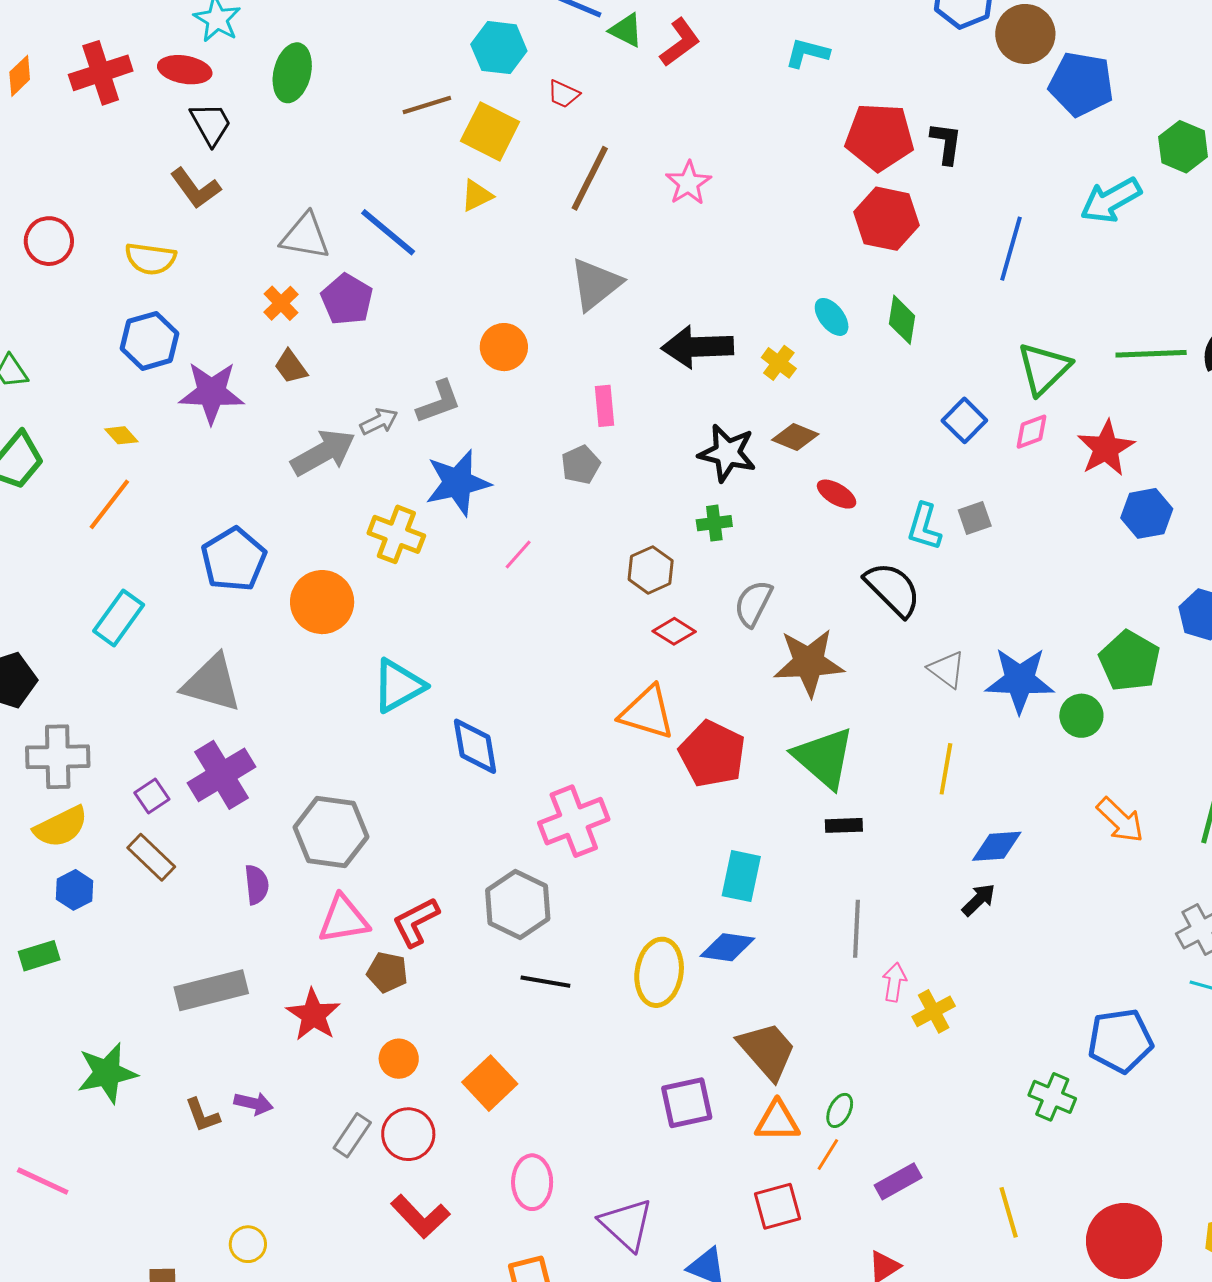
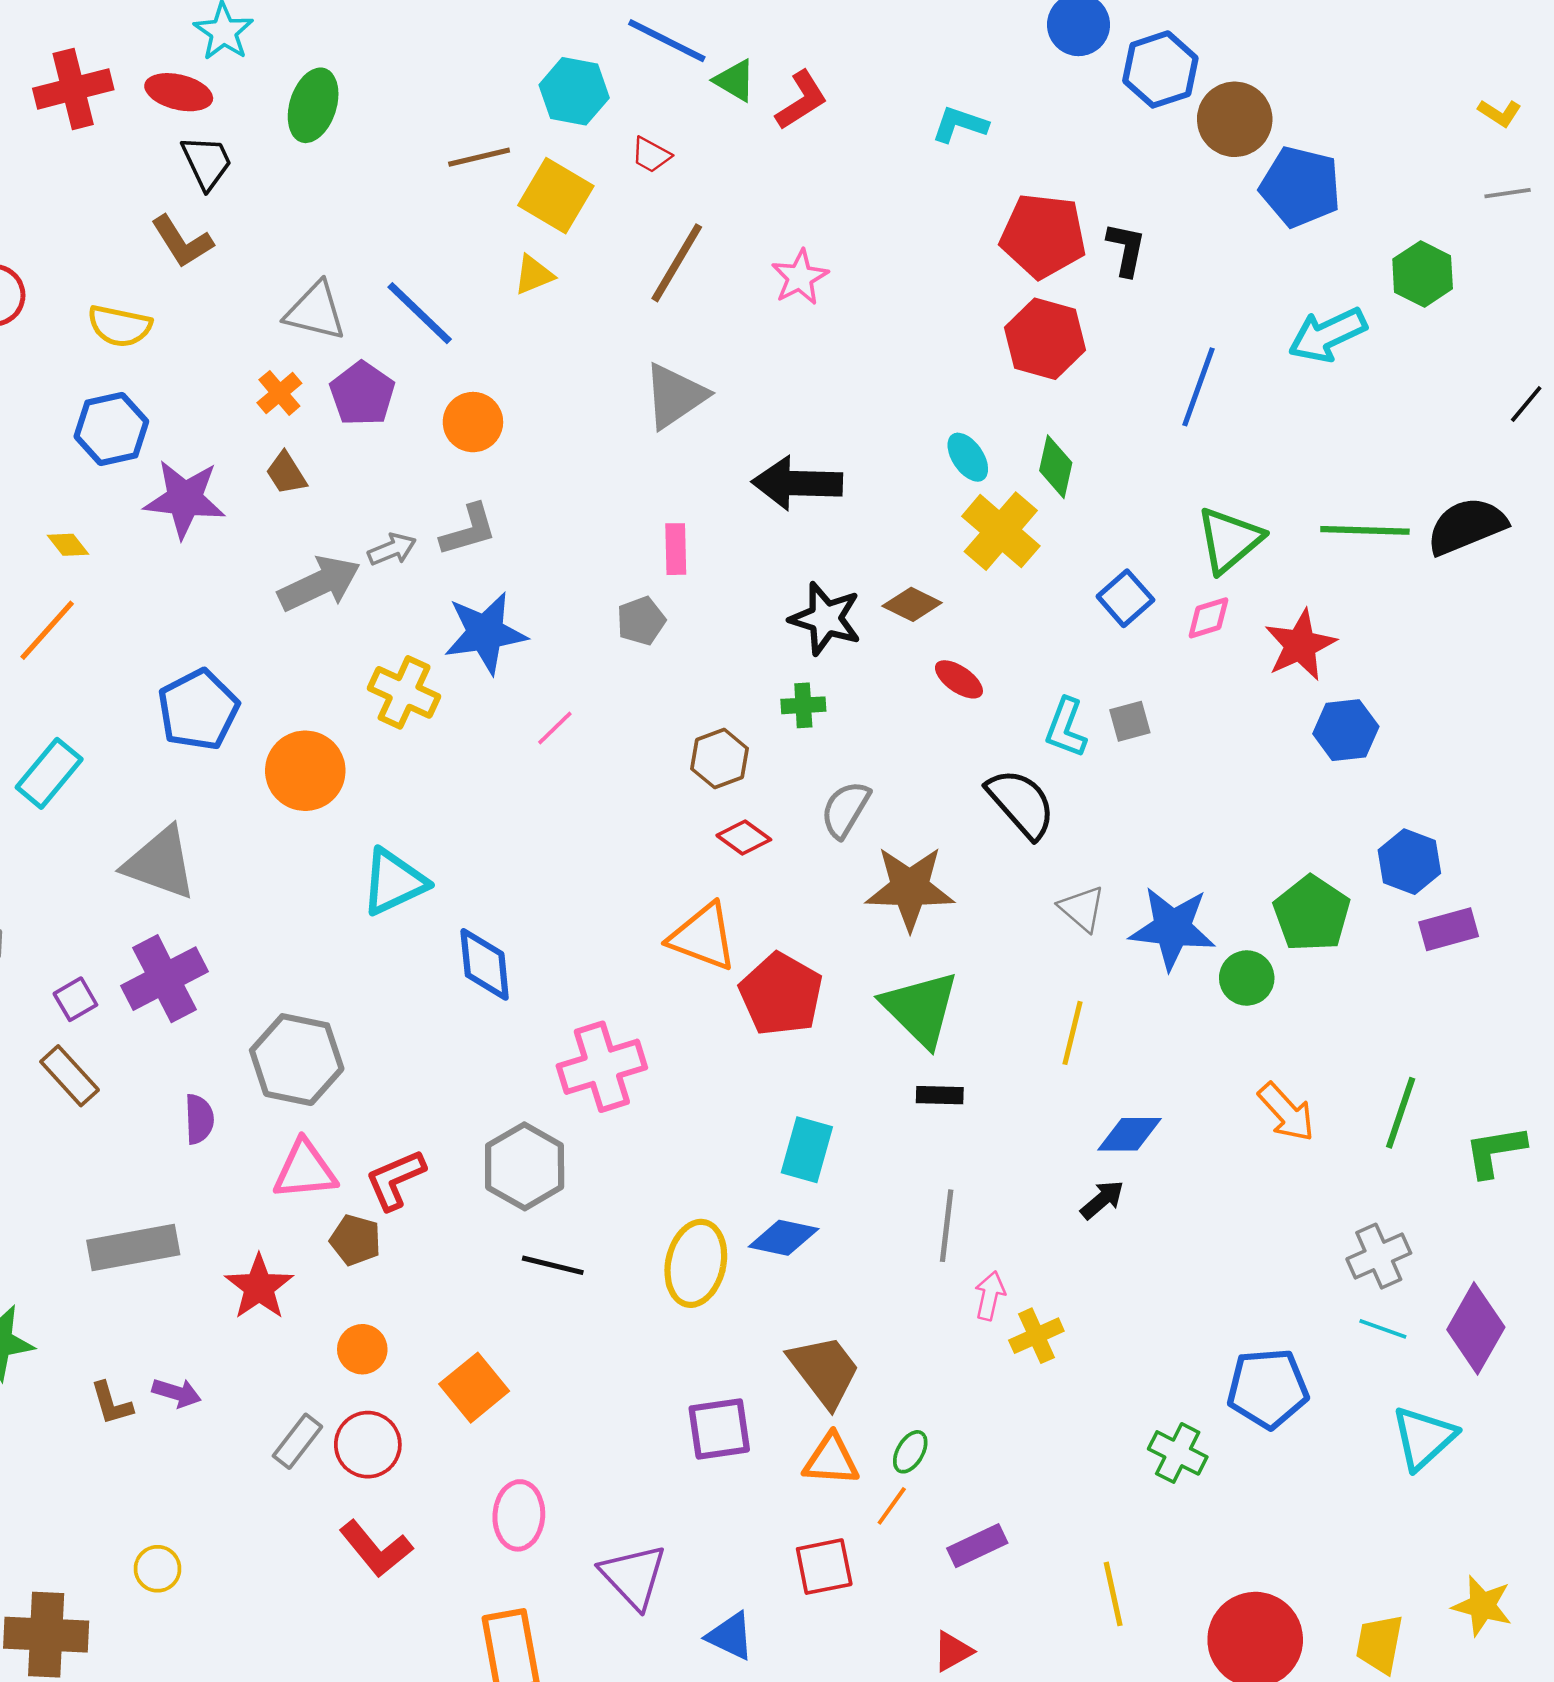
orange circle: (504, 347) -> (473, 422), moved
yellow cross: (779, 363) -> (1001, 531), moved, size x1.8

